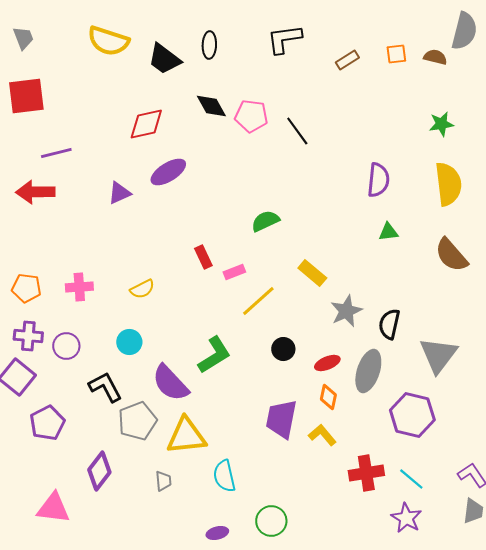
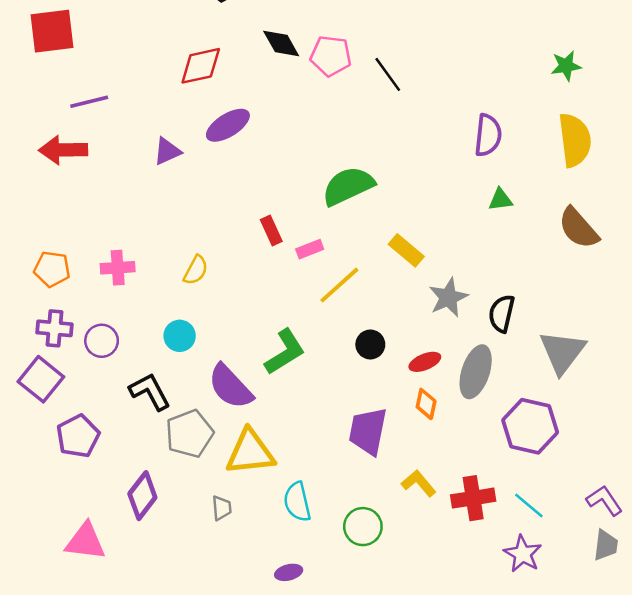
green semicircle: (265, 221) -> (348, 186), size x1.5
yellow semicircle: (142, 289) -> (196, 270), turned -35
yellow L-shape: (322, 435) -> (419, 483), moved
green circle: (271, 521) -> (363, 527), moved

